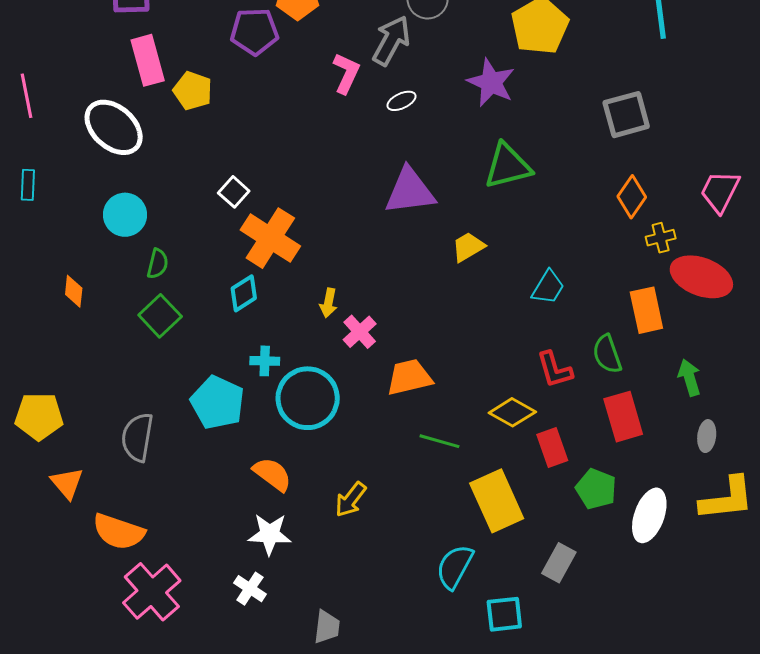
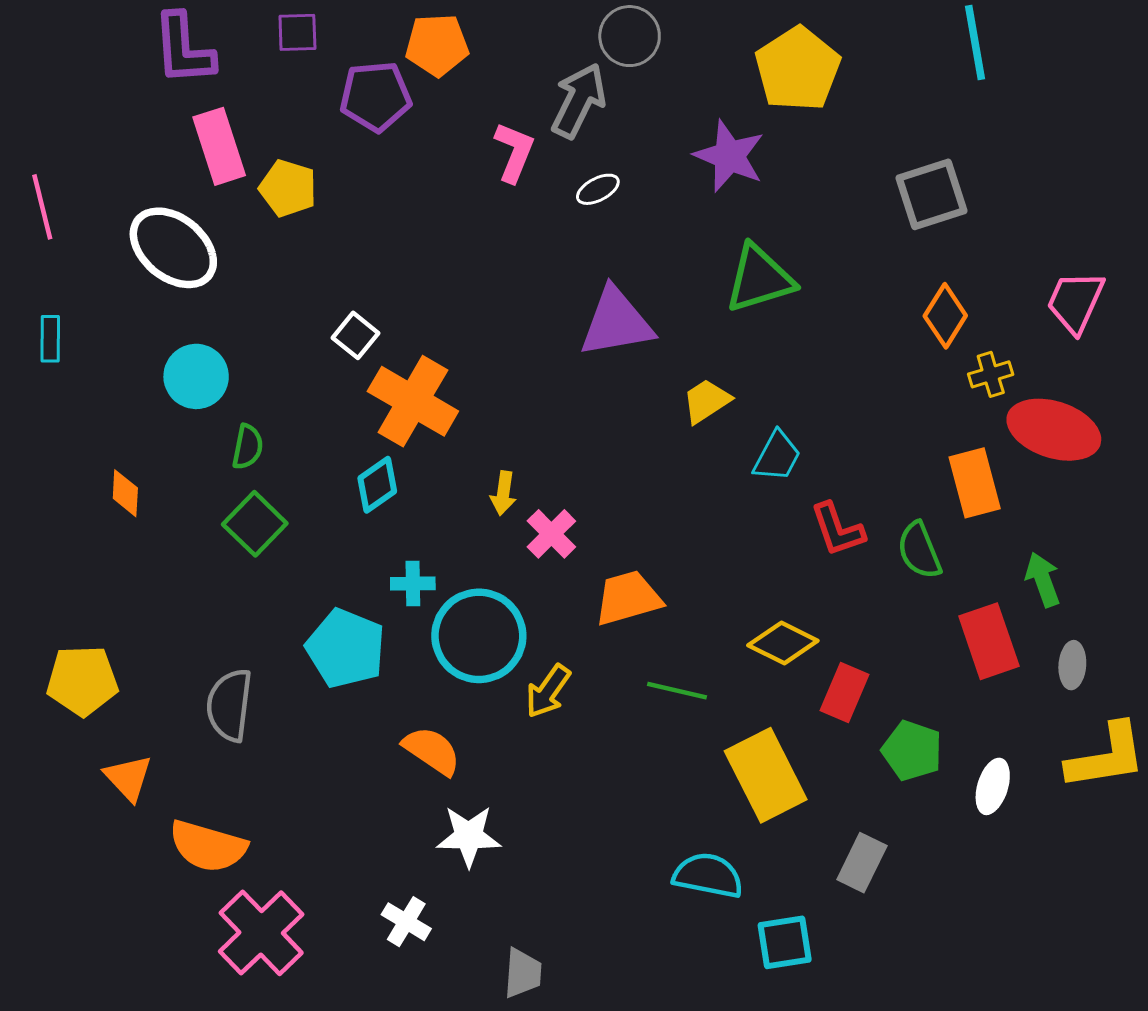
cyan trapezoid: (548, 287) -> (777, 456), moved
red L-shape: (555, 370) -> (837, 529), moved
red rectangle: (623, 417) -> (989, 641), moved
red rectangle: (552, 448) -> (844, 692), turned 45
yellow arrow: (351, 500) -> (548, 691), moved
white ellipse: (649, 515) -> (993, 786), size x0.7
white star: (270, 534) -> (469, 836), moved
cyan semicircle: (455, 567) -> (708, 875), turned 75

